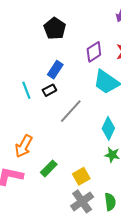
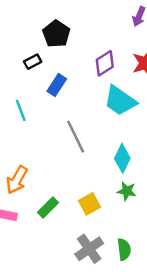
black rectangle: (49, 90) -> (33, 62), moved
gray line: (71, 111) -> (76, 137), turned -68
yellow square: (81, 176) -> (89, 204), moved

